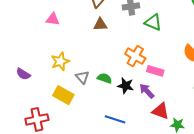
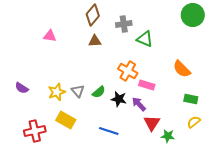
yellow star: (60, 61) -> (57, 92), moved
green semicircle: (105, 78) -> (99, 92), turned 120
yellow rectangle: (63, 95) -> (66, 120), moved
red triangle: (161, 111) -> (152, 123), turned 42

